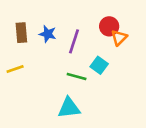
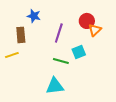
brown rectangle: (21, 33) -> (21, 35), moved
blue star: (48, 34) -> (34, 16), moved
cyan square: (99, 65) -> (79, 52), turned 32

